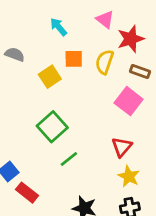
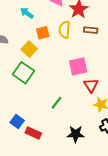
pink square: (129, 101) -> (78, 66), moved, turned -36
green square: (52, 127) -> (23, 73), moved

